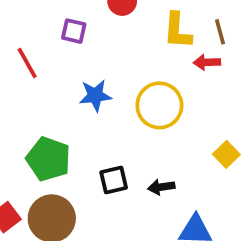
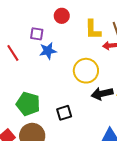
blue star: (95, 95) -> (48, 51), moved
black arrow: (161, 187) -> (102, 94), moved, size x1.5

